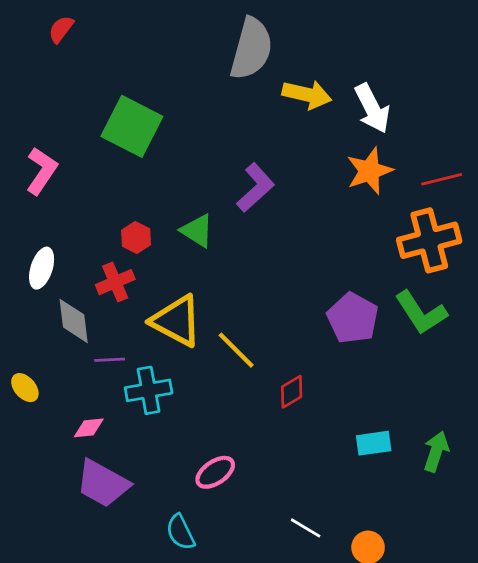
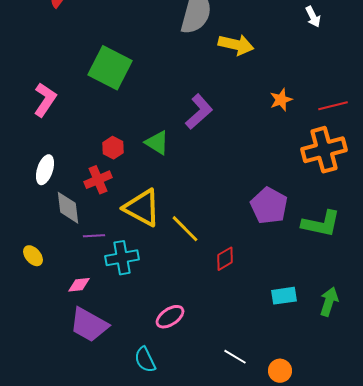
white arrow: (372, 108) -> (313, 17), moved, size x0.6
orange star: (369, 171) -> (281, 100), size x0.7
green L-shape: (421, 313) -> (321, 224), moved, turned -45

